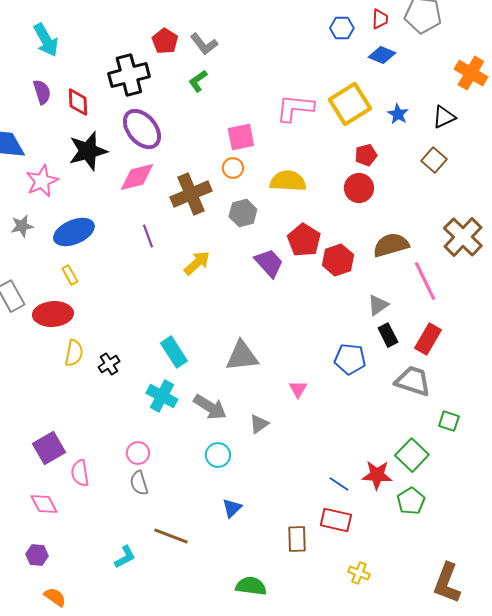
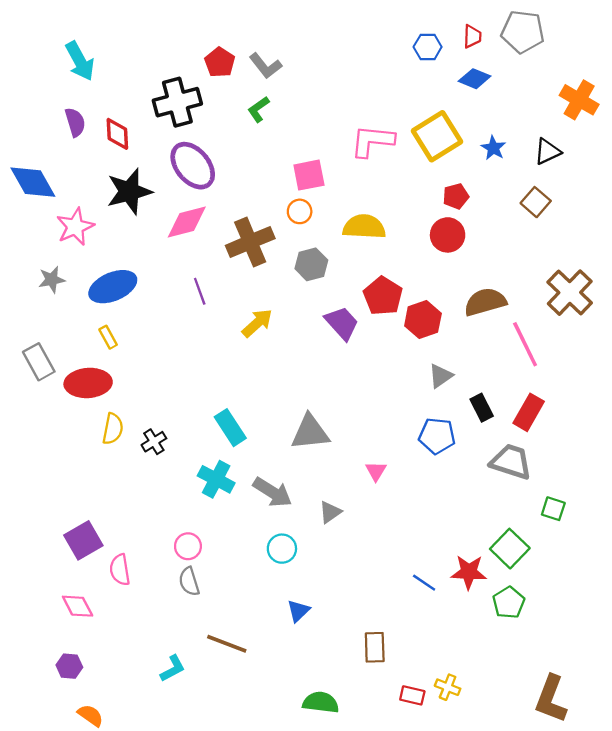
gray triangle: (378, 305) -> (441, 376), moved
red rectangle: (336, 520) -> (412, 695), moved, size x0.7

